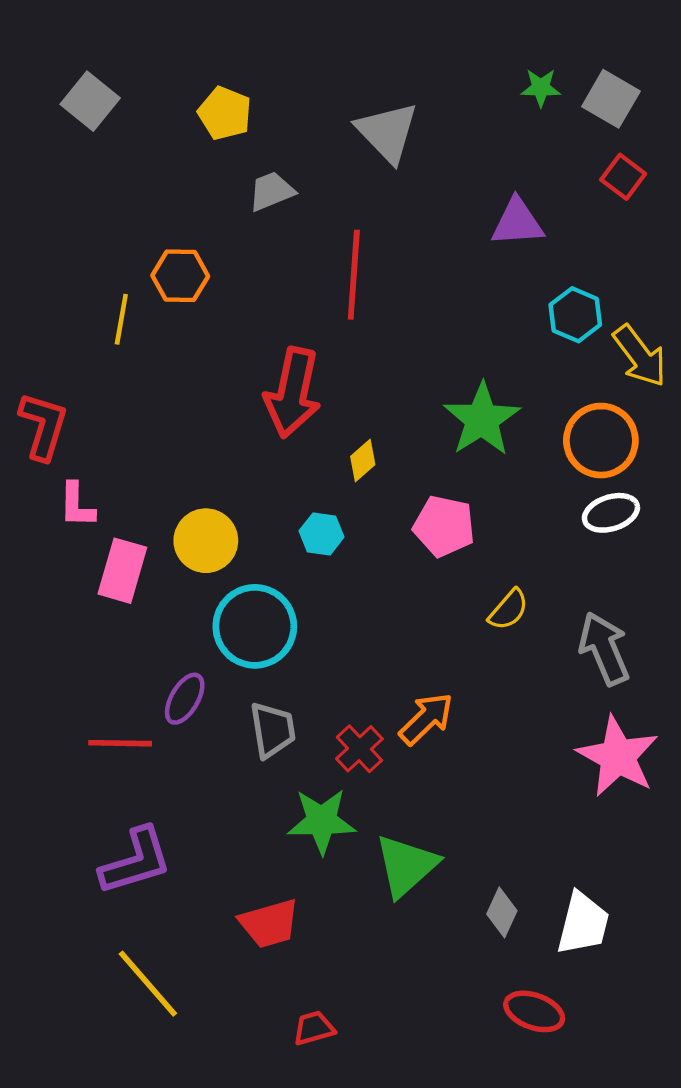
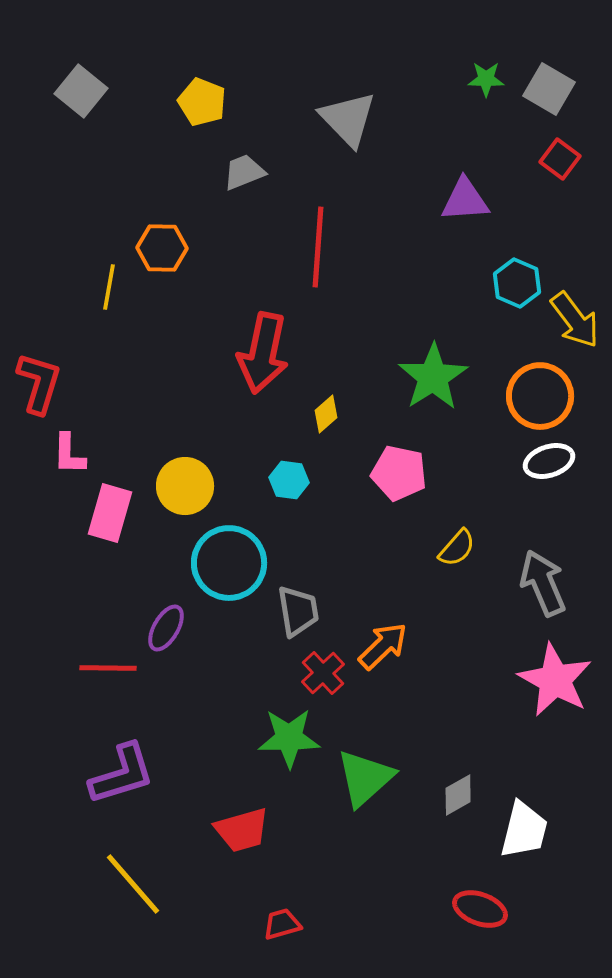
gray trapezoid: (273, 730) -> (298, 611), moved
gray diamond: (502, 912) -> (458, 795), moved, turned 36

